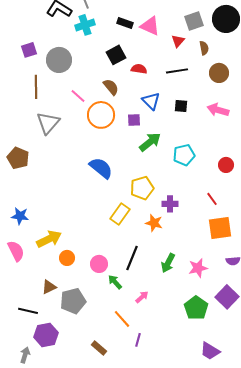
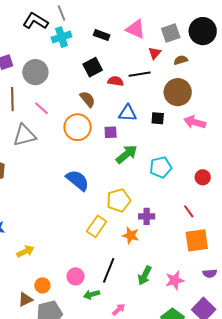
pink triangle: (150, 26) -> (136, 29), moved
brown semicircle: (204, 48) -> (181, 60), turned -96
black line: (177, 71) -> (140, 74), moved
brown circle: (219, 73) -> (178, 92), moved, size x1.4
pink line: (78, 96) -> (41, 108), moved
blue triangle: (151, 101) -> (128, 113), turned -42
gray triangle: (48, 123) -> (24, 135), turned 35
yellow arrow: (49, 239) -> (25, 251), size x0.7
orange circle: (67, 258) -> (42, 285), moved
green arrow: (115, 282) -> (92, 294), turned -63

